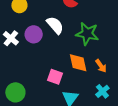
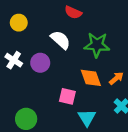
purple circle: (34, 34) -> (40, 63), moved
orange arrow: (101, 66) -> (116, 78), turned -88

